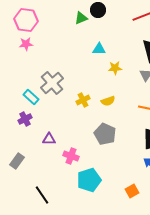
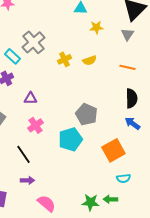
gray pentagon: (105, 134) -> (86, 114), moved
pink cross: (71, 156) -> (35, 125), moved, turned 35
orange square: (132, 191) -> (113, 150), size x1.6

